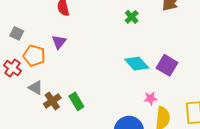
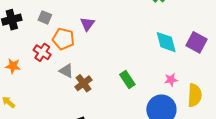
cyan diamond: (137, 64) -> (166, 42), turned 30
pink star: (151, 98) -> (171, 80), moved
green rectangle: (76, 101) -> (127, 79), moved

